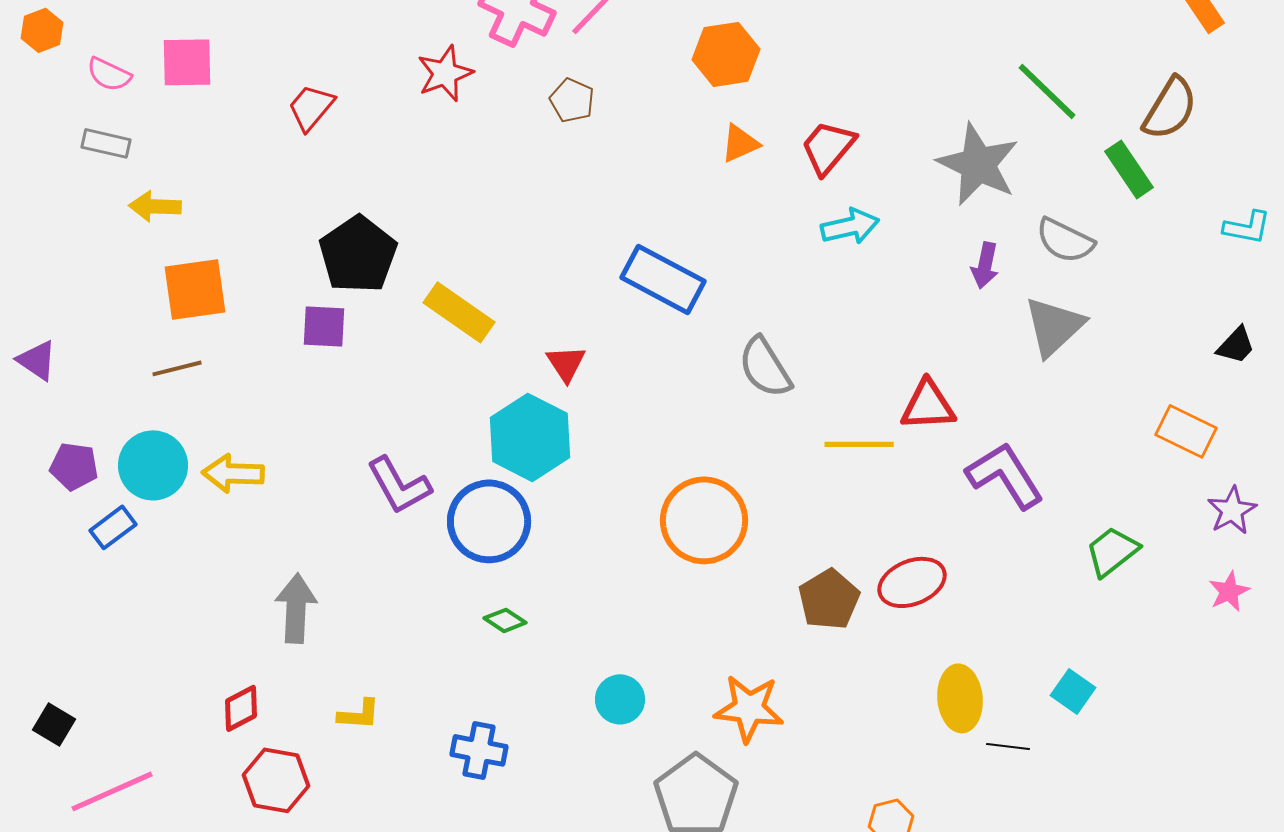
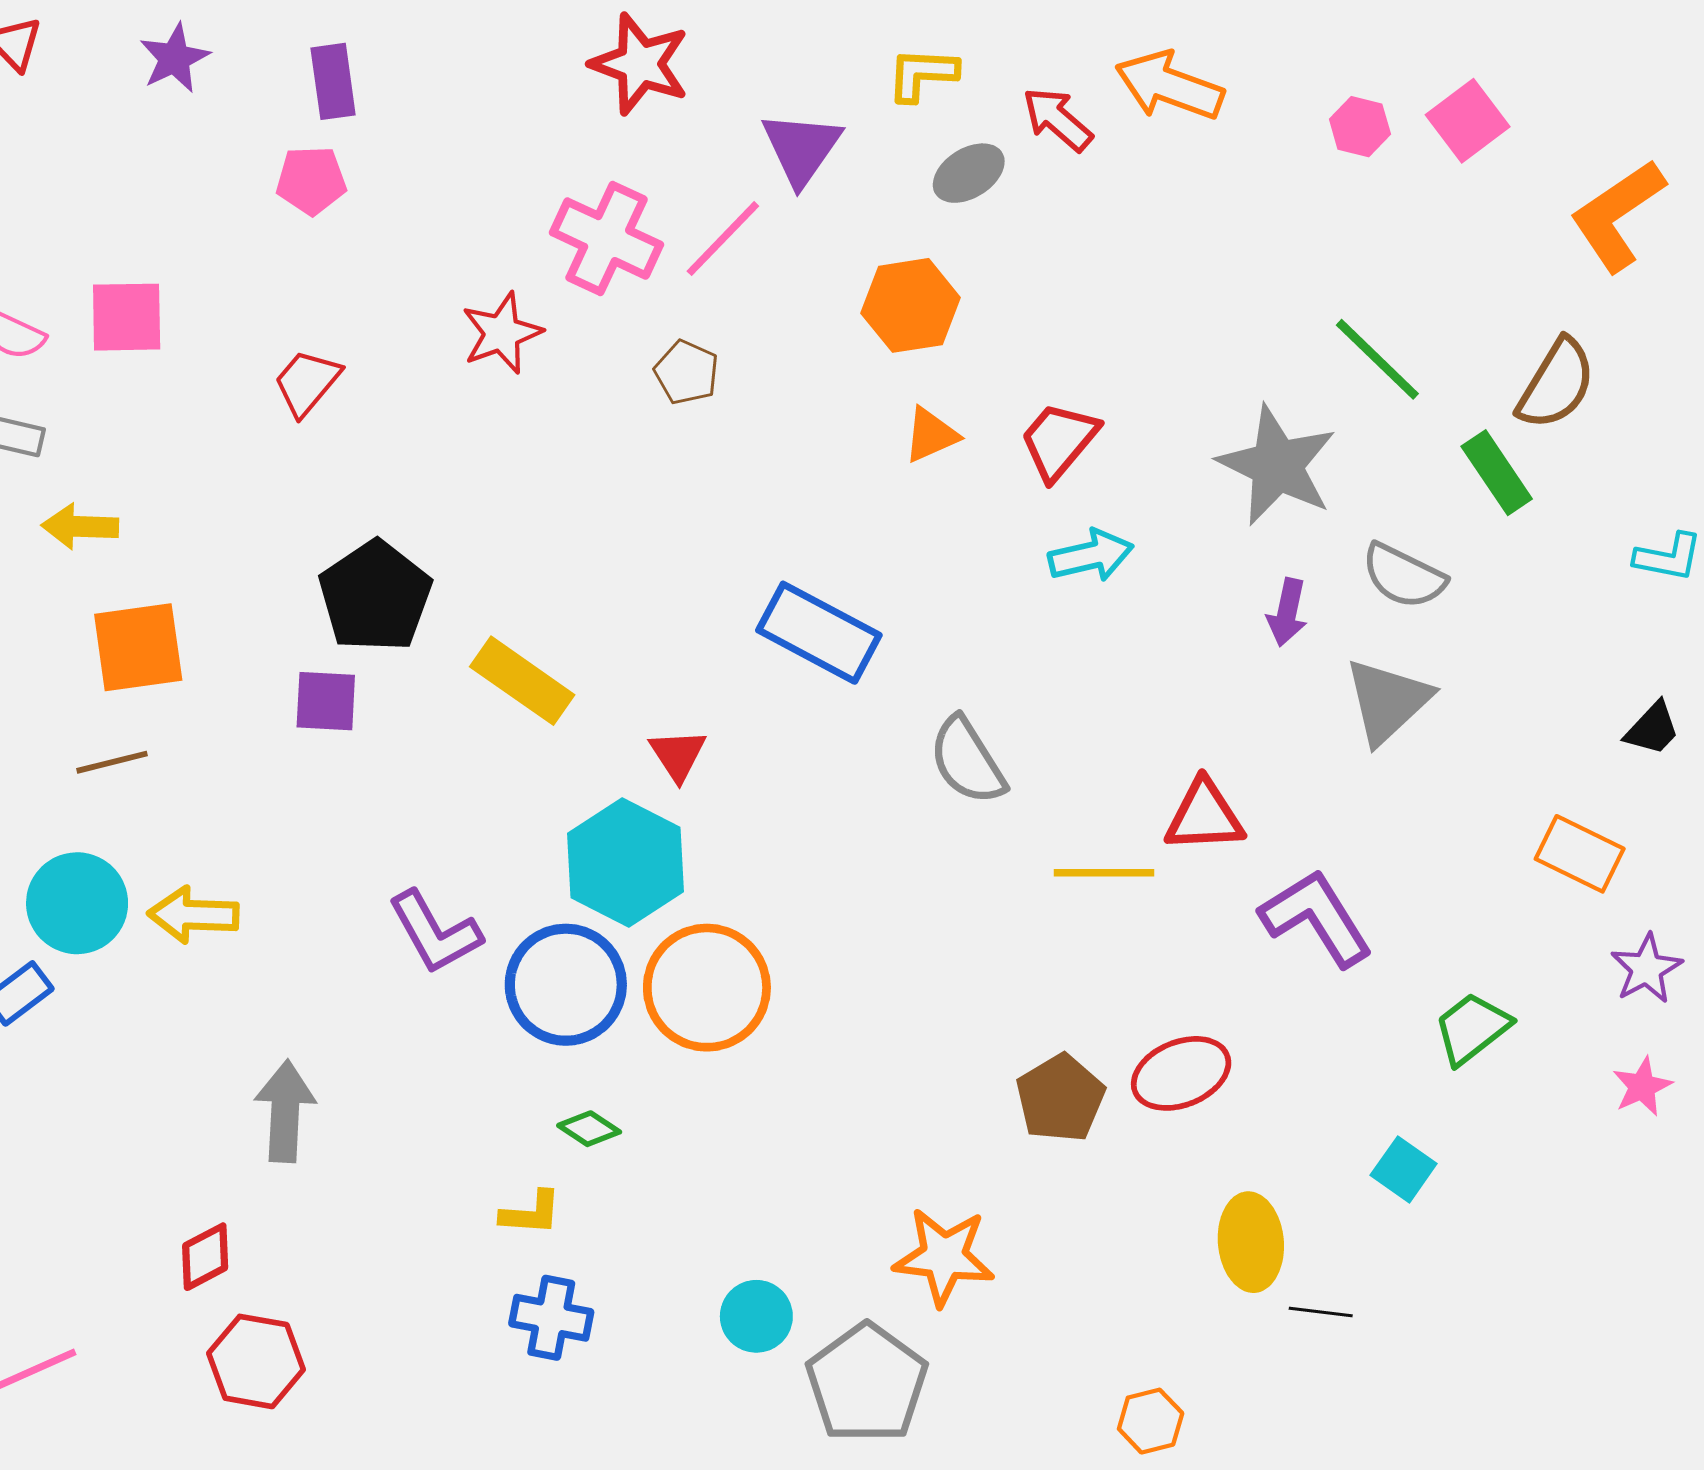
orange circle: (704, 520) -> (707, 988), moved
cyan square: (1073, 691) -> (1404, 1169), moved
cyan circle: (620, 699) -> (756, 1316), moved
yellow L-shape: (359, 714) -> (531, 1213), moved

